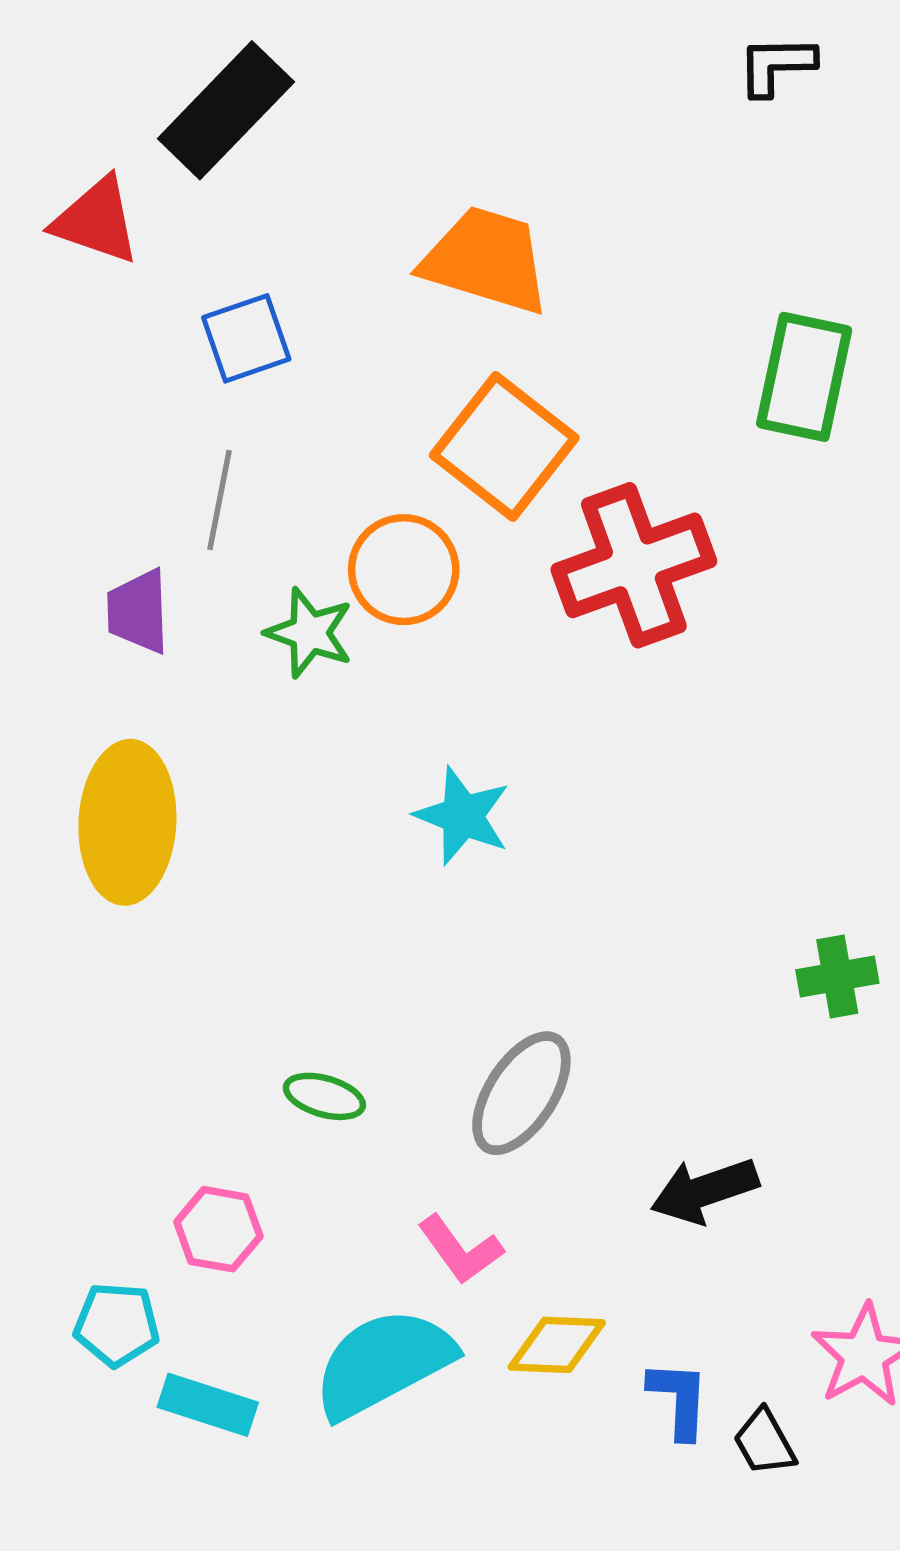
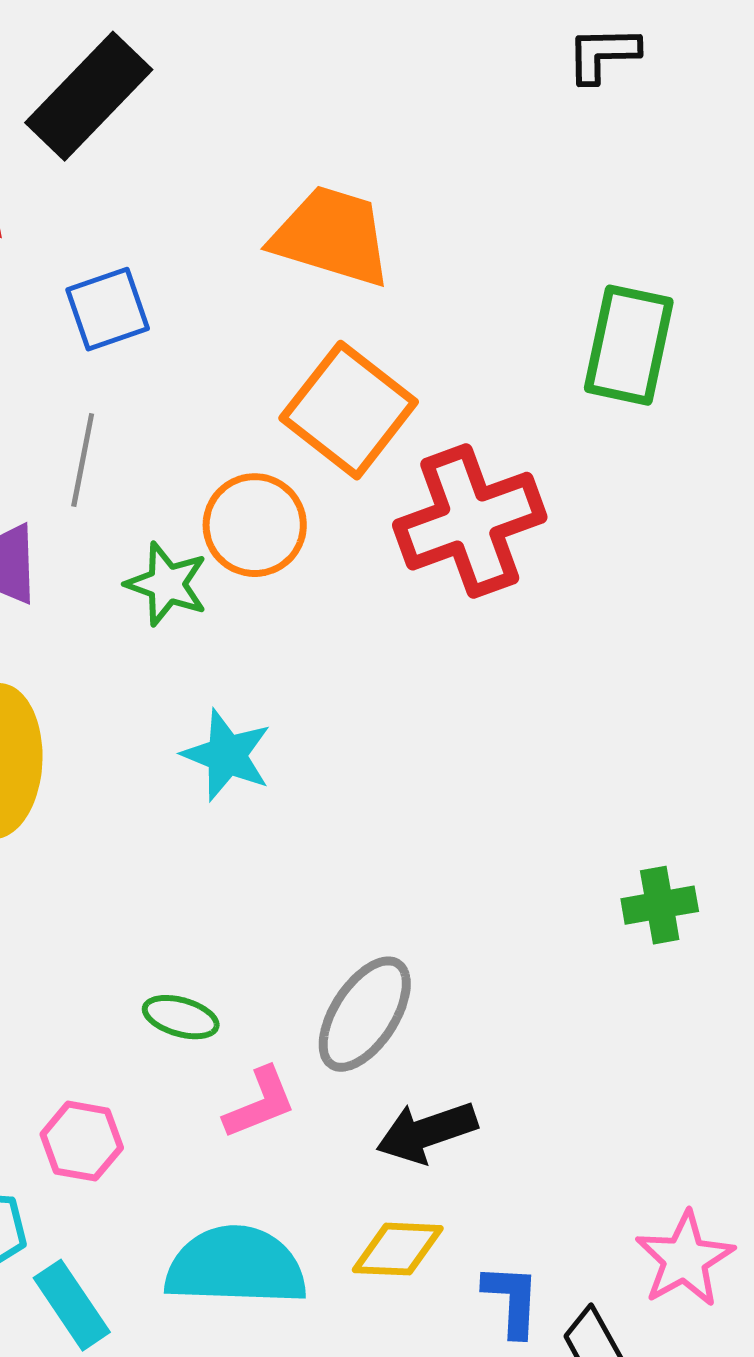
cyan star: (463, 816) -> (227, 755), moved
black arrow: (705, 1191) -> (427, 1132), moved
pink L-shape: (460, 1250) -> (260, 1103), moved, turned -76
cyan semicircle: (383, 1363) -> (236, 1266), turned 30
cyan rectangle: (208, 1405) -> (72, 1305), turned 38

